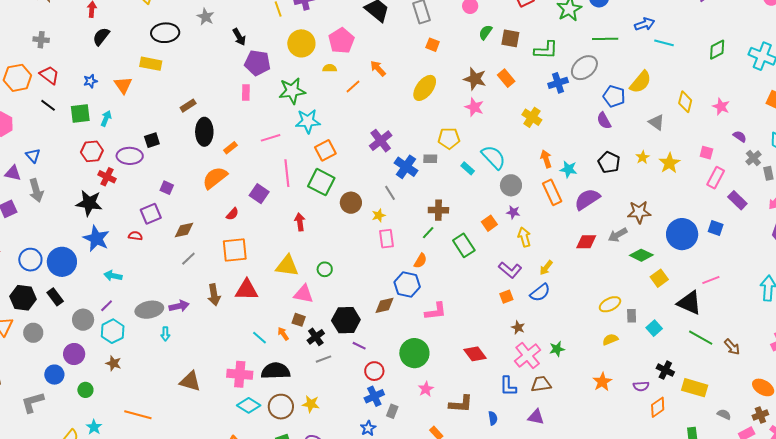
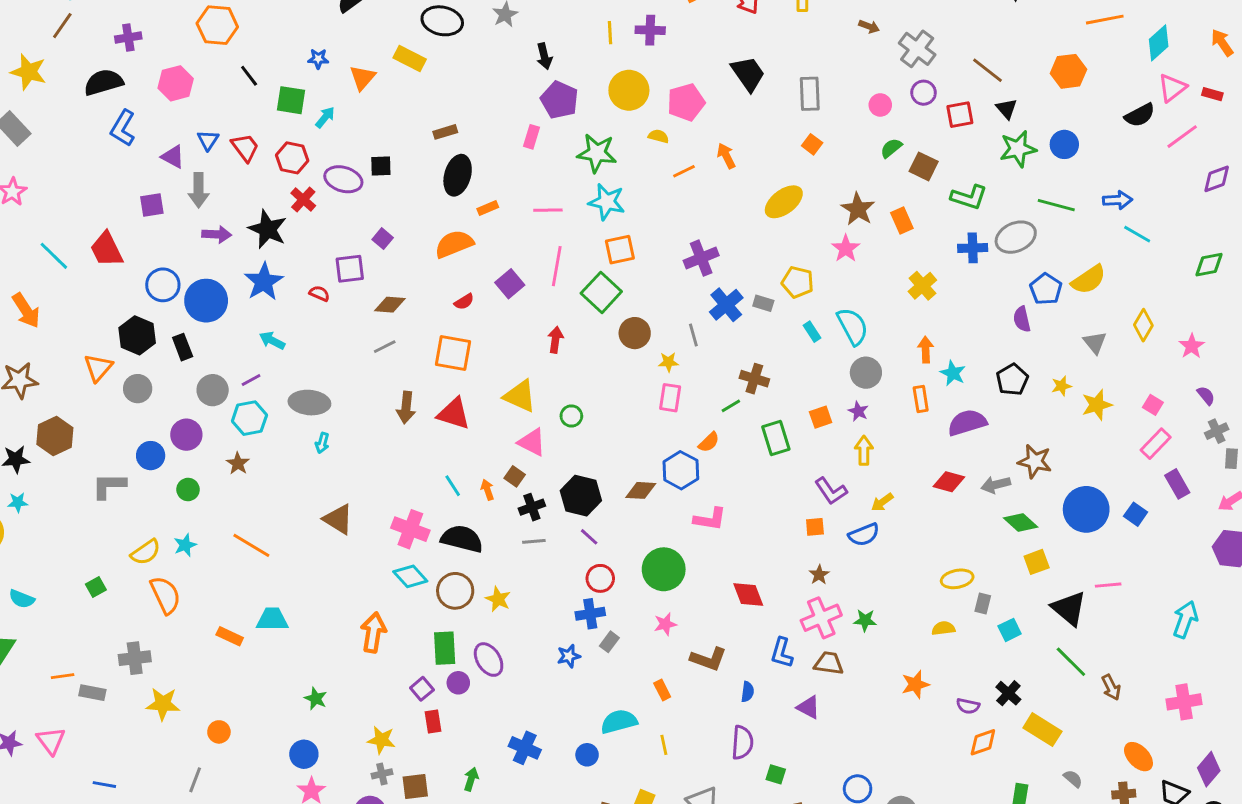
red trapezoid: (49, 75) -> (245, 147), moved
orange rectangle: (552, 192) -> (921, 399), size x0.7
purple arrow: (179, 306) -> (217, 234), moved

